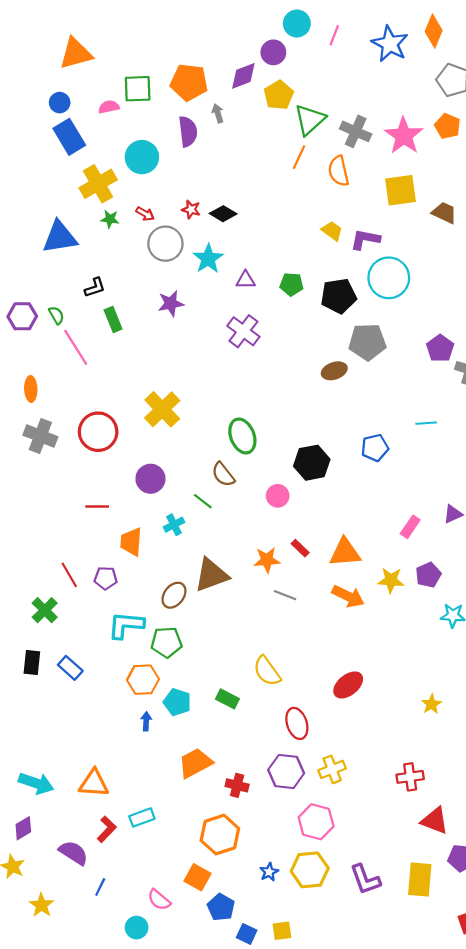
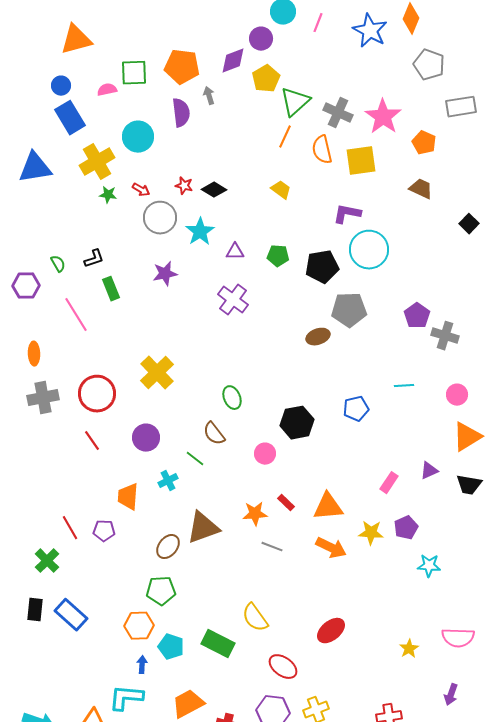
orange pentagon: (448, 126) -> (424, 143), moved
yellow square: (401, 190) -> (361, 161), moved
yellow trapezoid: (332, 231) -> (281, 190), moved
blue triangle: (60, 237) -> (35, 168), moved
green semicircle: (56, 315) -> (58, 264), moved
gray cross: (40, 436) -> (43, 398), turned -32
green ellipse: (242, 436) -> (232, 398), size x0.7
red line: (97, 507) -> (92, 441), moved, turned 55
cyan L-shape: (126, 625) -> (126, 698), moved
blue rectangle: (70, 668) -> (71, 615), size x1.4
green rectangle: (227, 699) -> (218, 644), size x1.5
red ellipse: (297, 723) -> (283, 667), turned -36

